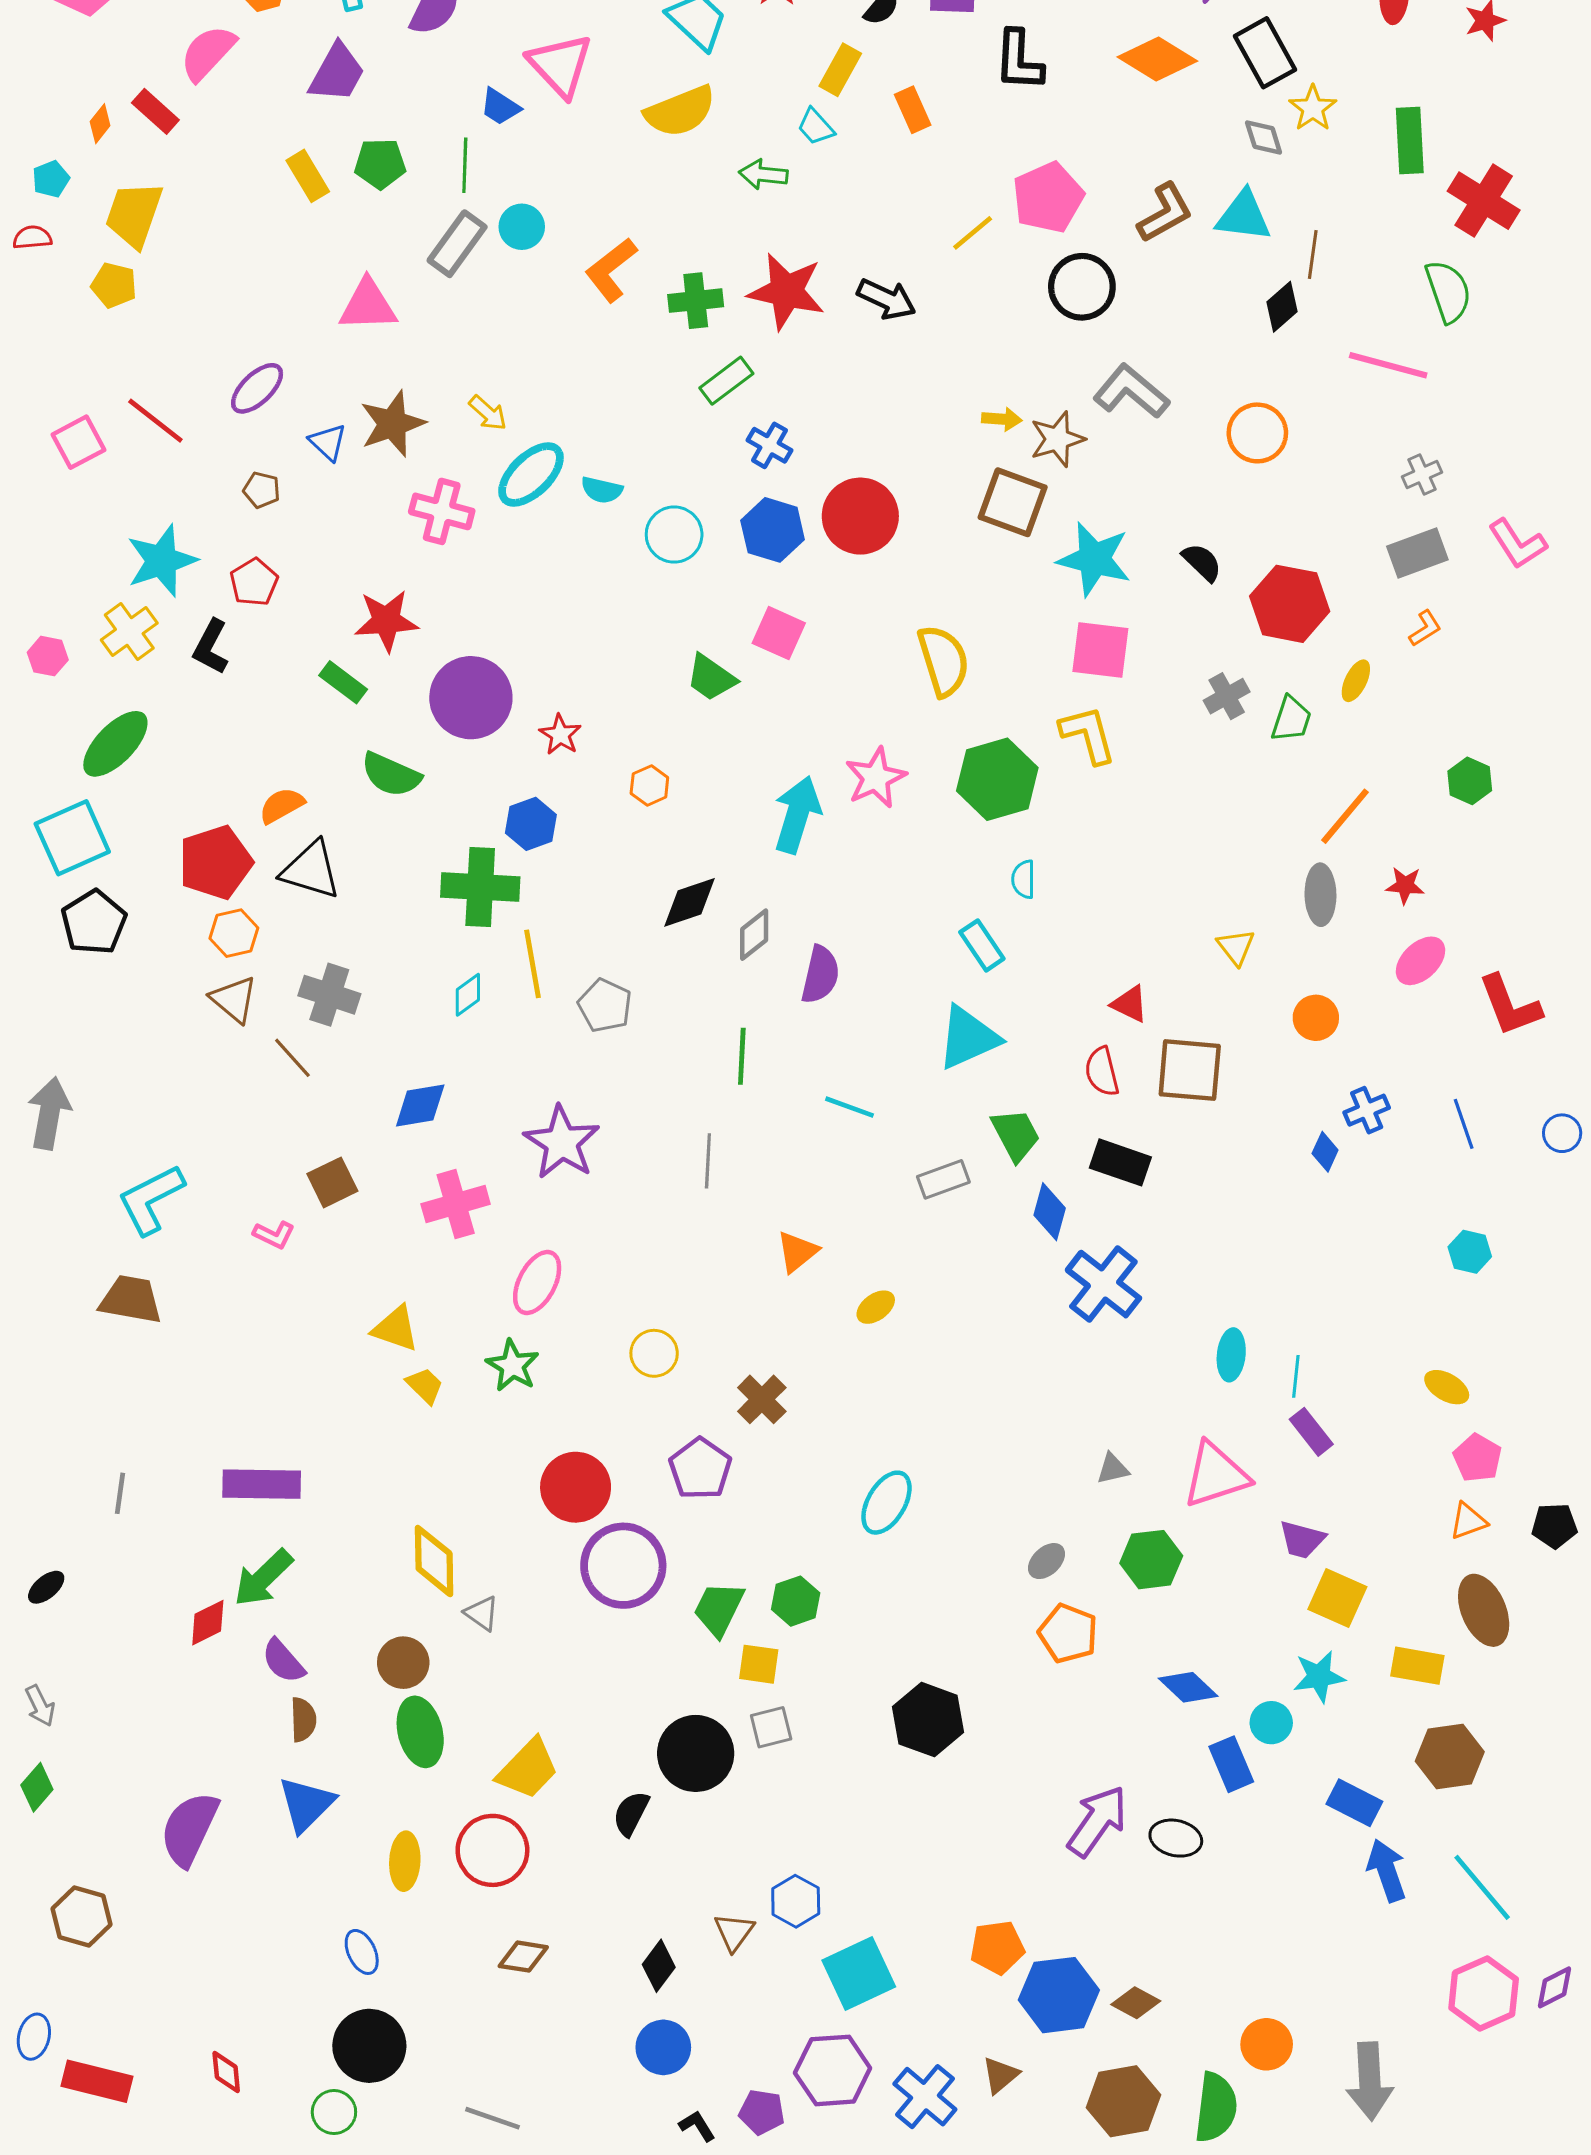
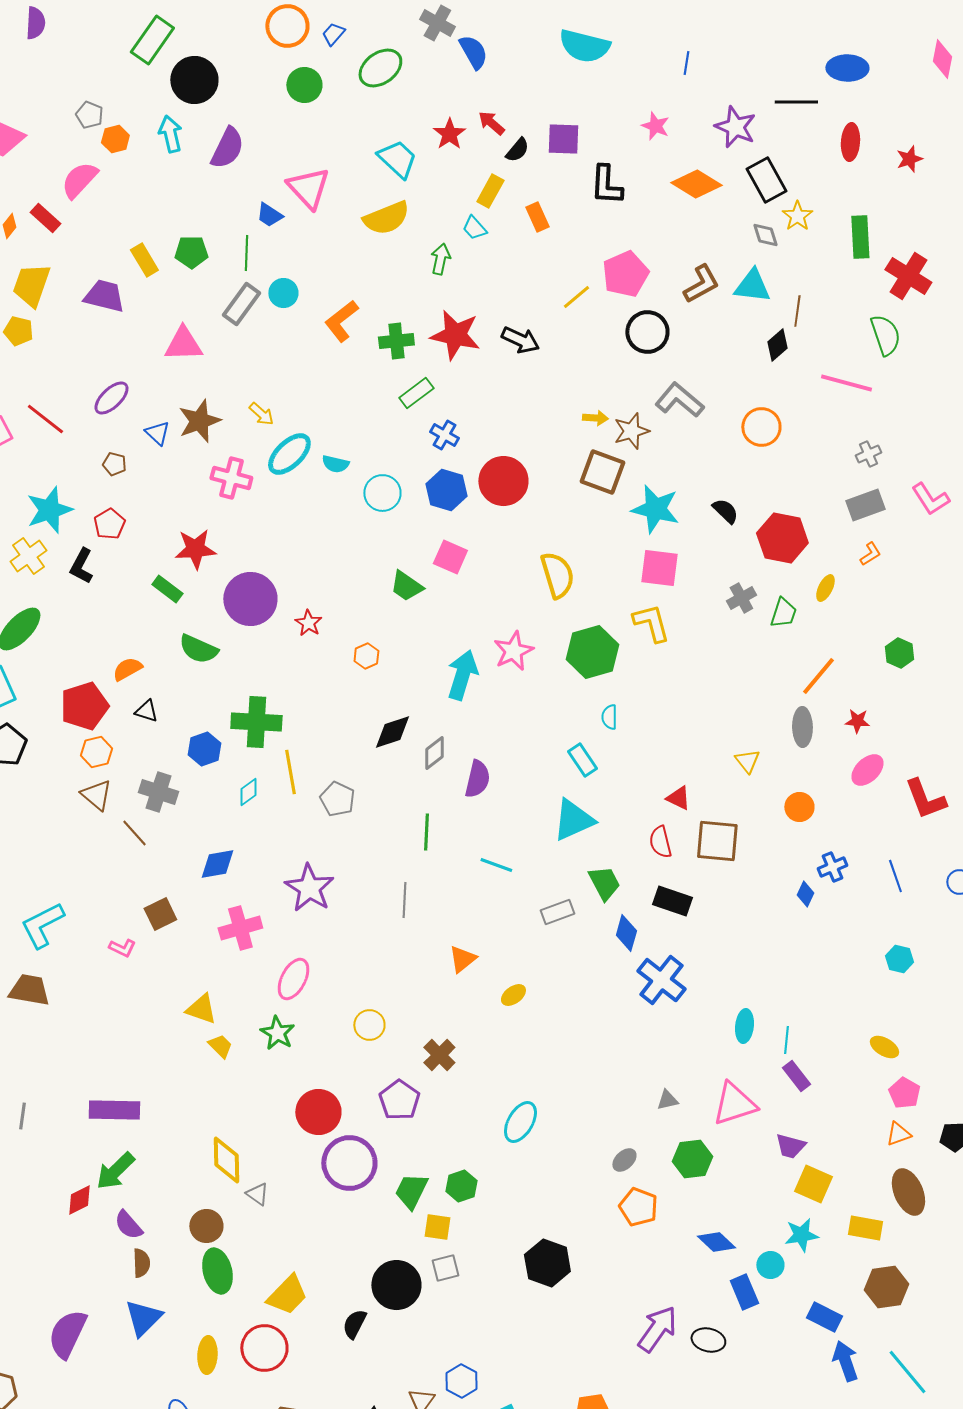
purple trapezoid: (337, 73) -> (104, 296), moved, turned -105
green arrow: (763, 174) -> (440, 259), turned 96
blue hexagon: (531, 824) -> (204, 749), moved
black triangle: (311, 870) -> (146, 711), size x0.6

